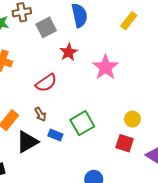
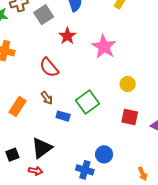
red semicircle: (46, 83) -> (49, 67), turned 90
yellow circle: (132, 119) -> (128, 84), moved
black triangle: (27, 142) -> (42, 148), moved

